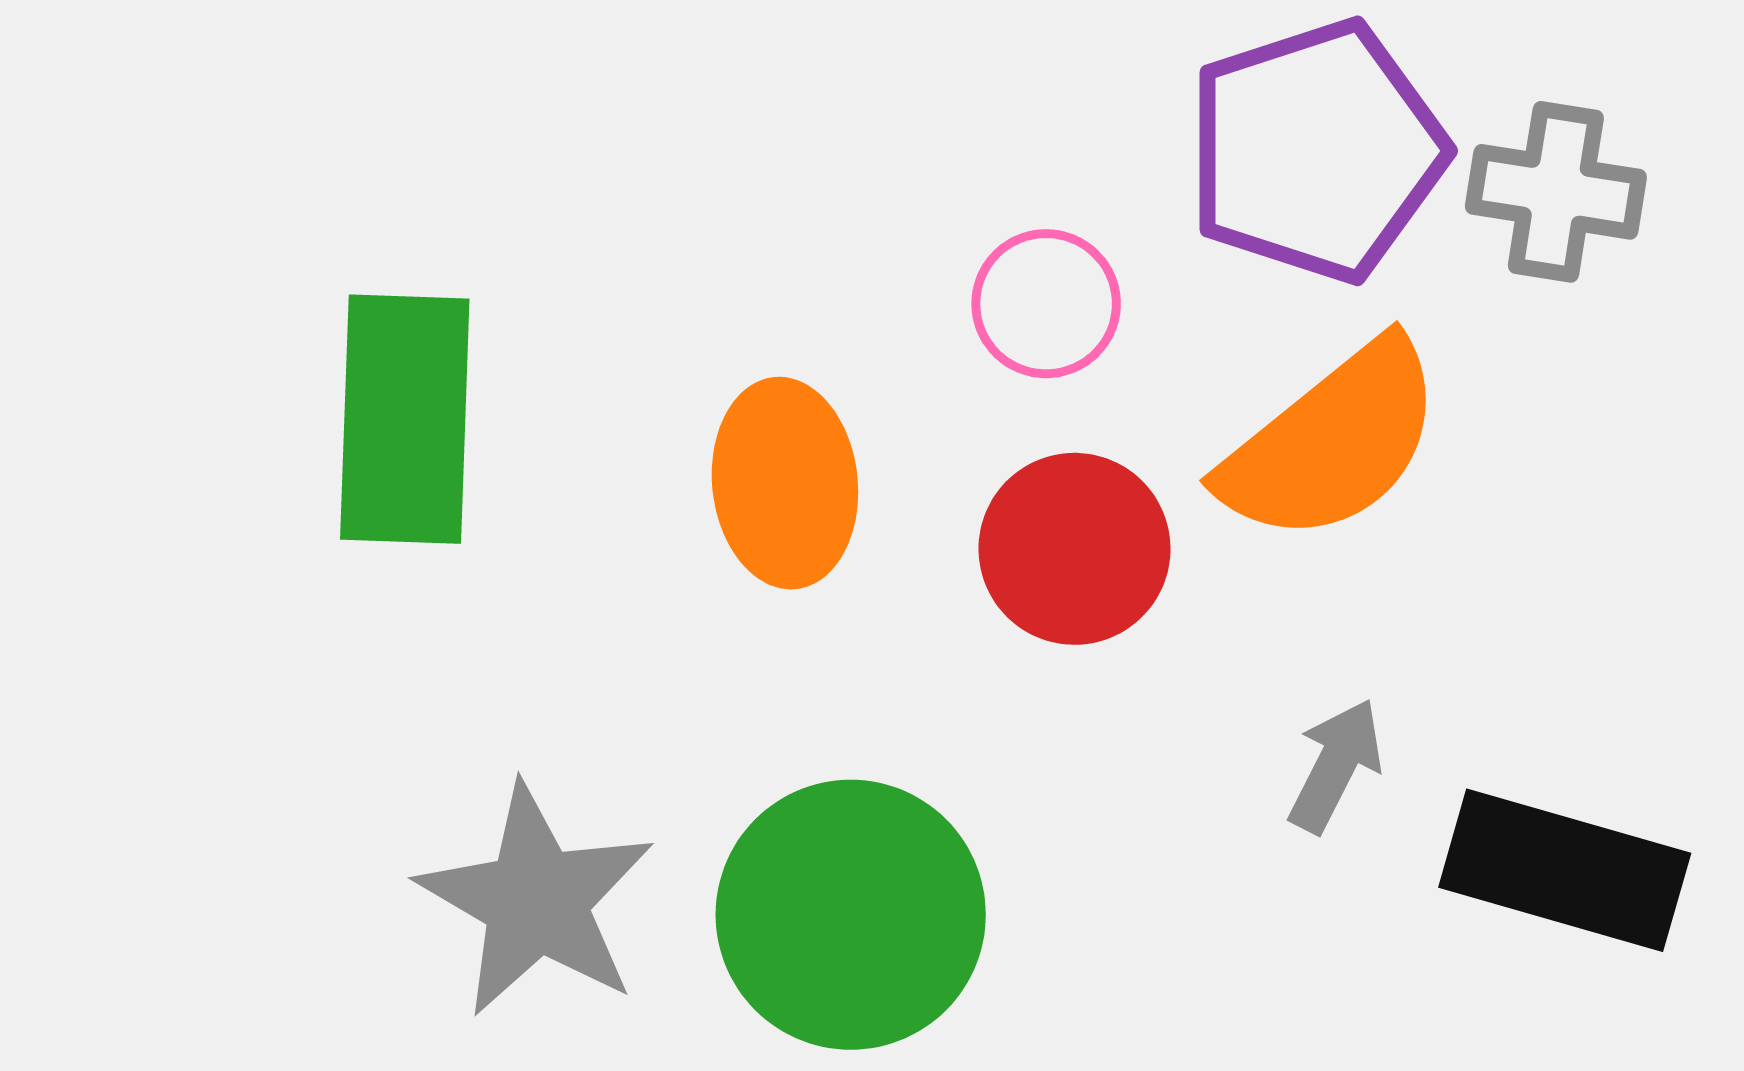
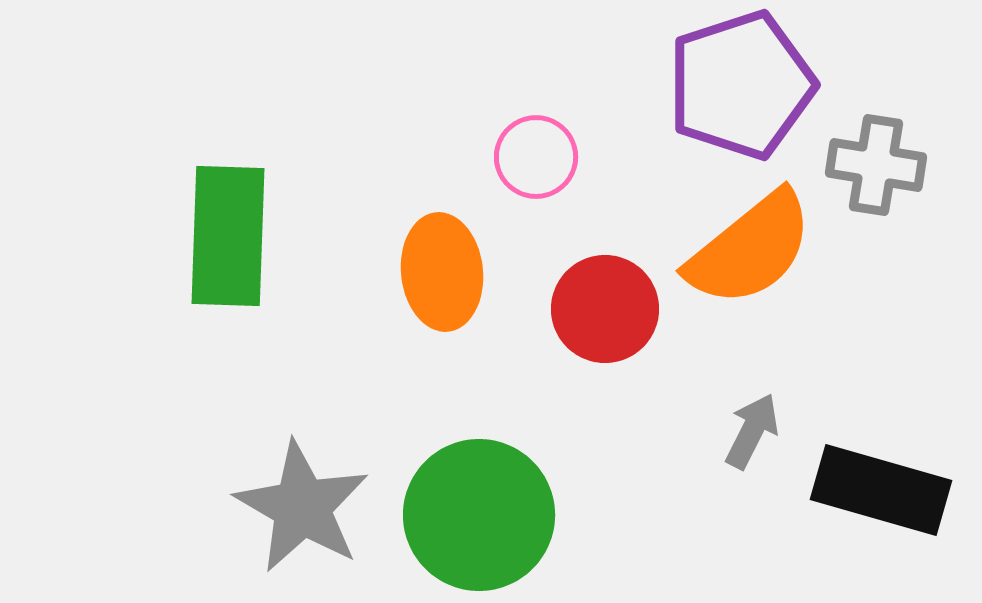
gray cross: (1556, 192) -> (876, 165), moved
pink circle: (1046, 304) -> (536, 157), moved

